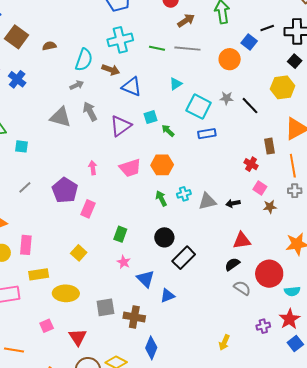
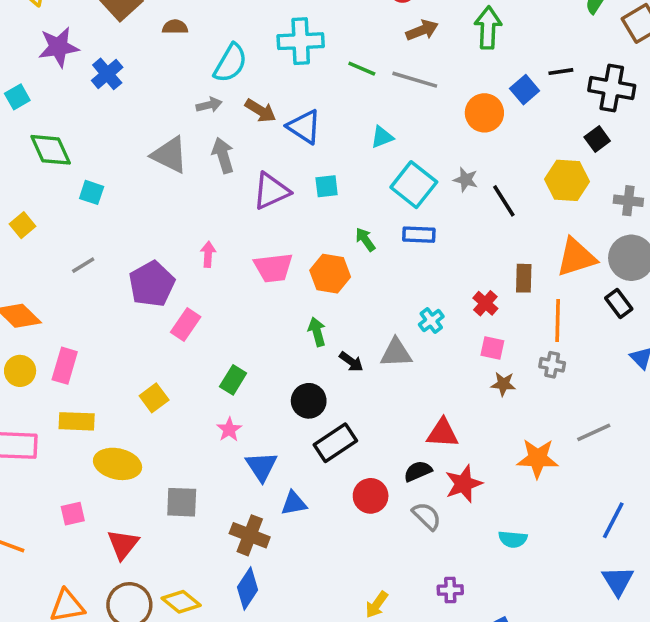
brown arrow: (111, 70) -> (260, 111), moved
green arrow: (168, 131) -> (365, 240), moved
pink square: (260, 188) -> (492, 348), turned -32
cyan cross: (184, 194) -> (431, 321), moved, turned -32
black arrow: (233, 203) -> (351, 362), moved, turned -144
red circle: (269, 274) -> (371, 496), moved, size x0.7
brown cross: (134, 317) -> (250, 535), moved
red star: (289, 319) -> (464, 484), moved

